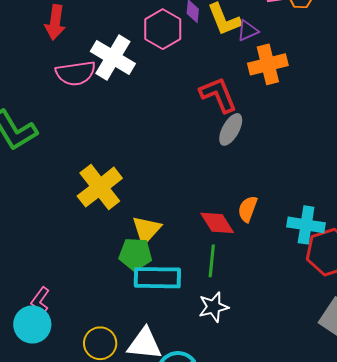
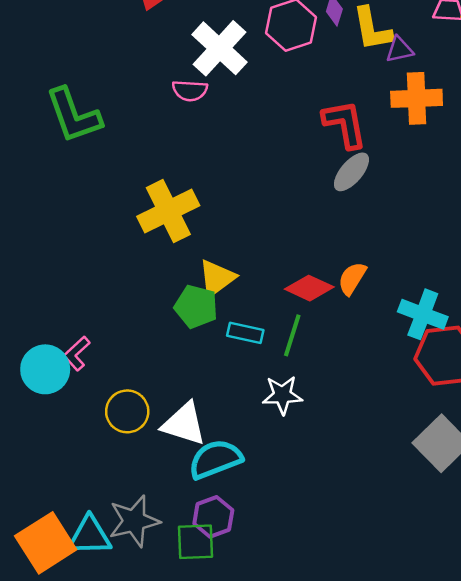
pink semicircle: (76, 73) -> (190, 91), moved, size x0.7
red diamond: (217, 223) -> (309, 288), turned -45
cyan rectangle: (157, 278) -> (245, 333), moved, size x0.6
pink L-shape: (40, 300) -> (77, 353), moved

